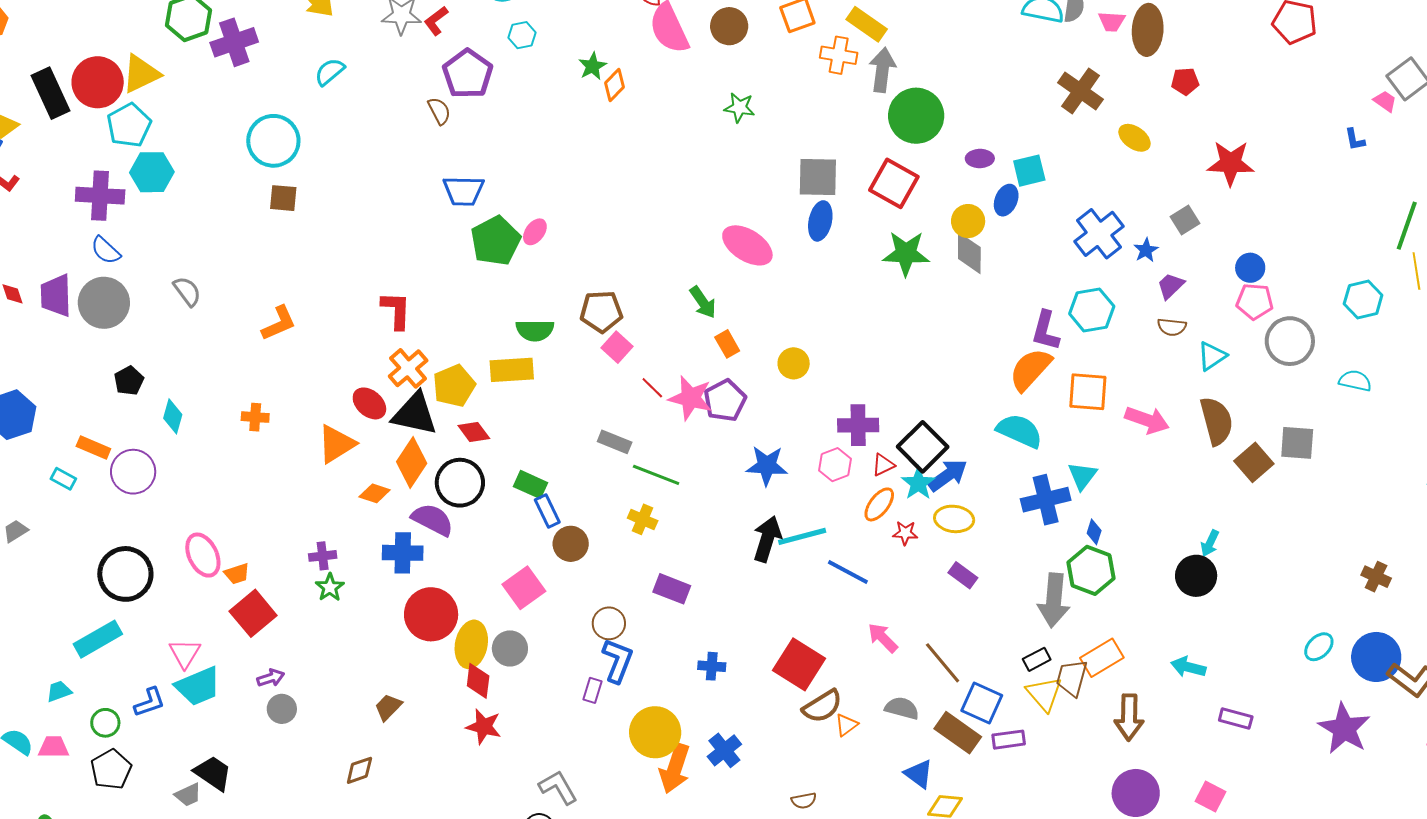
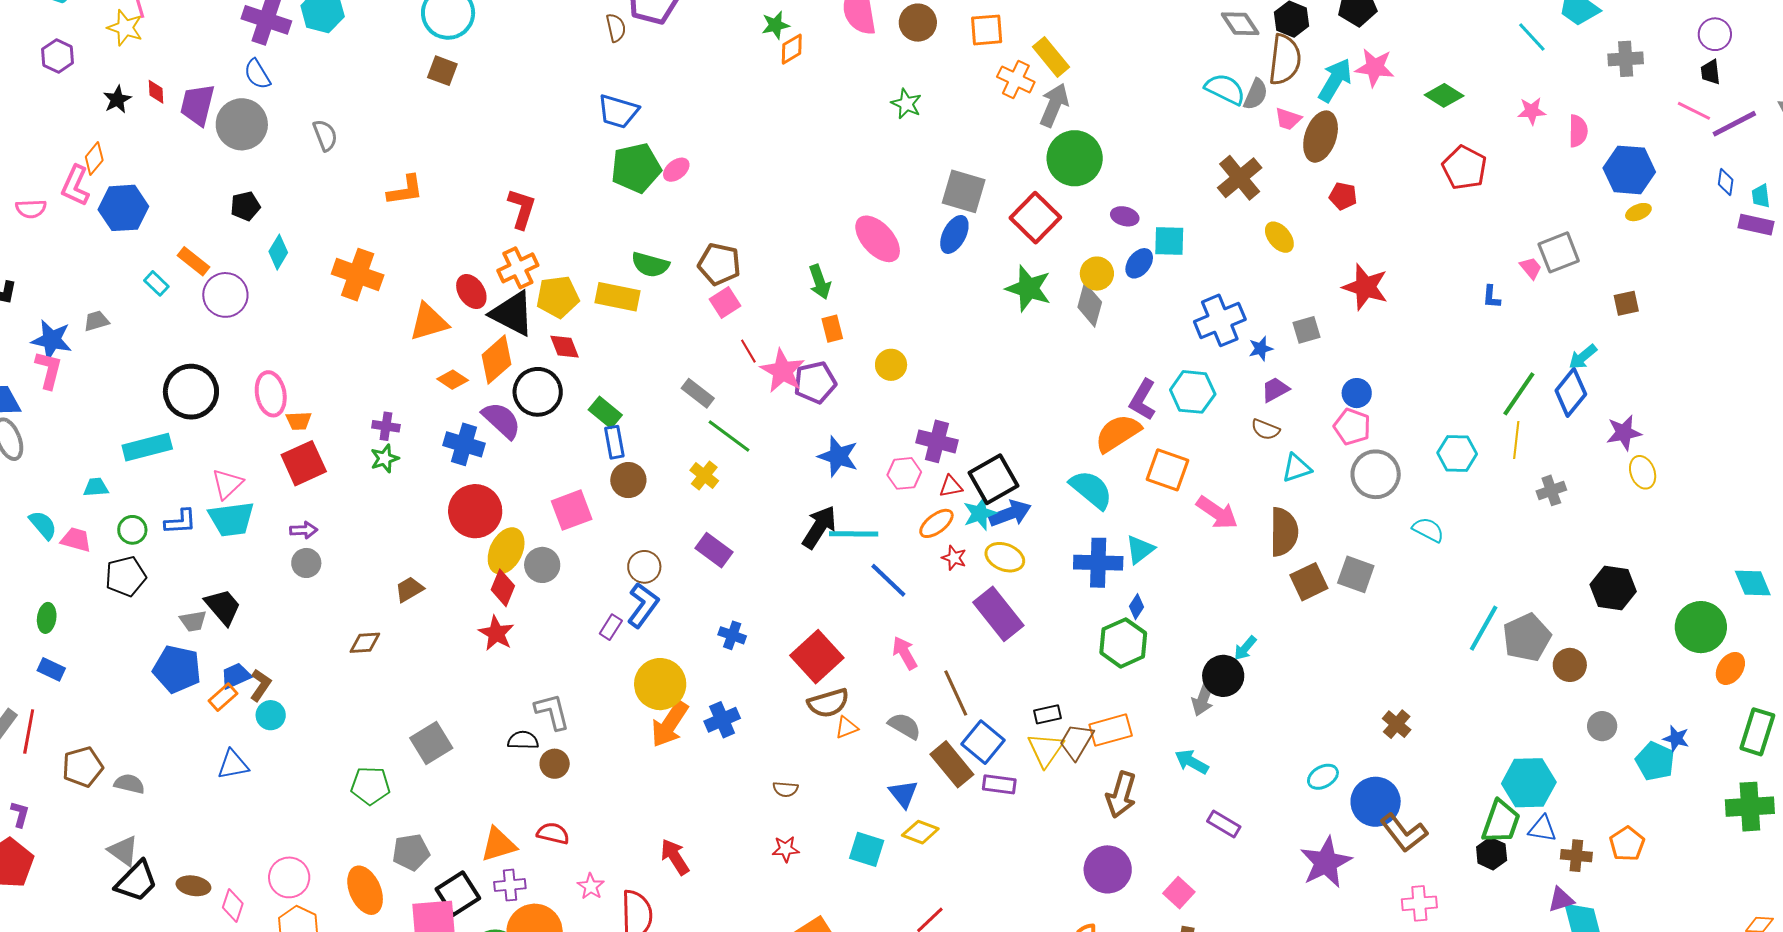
orange cross: (255, 417) -> (358, 275), size x1.8
purple rectangle: (963, 575) -> (998, 614), size x1.8
gray arrow: (1054, 600) -> (1203, 698), moved, size x0.7

